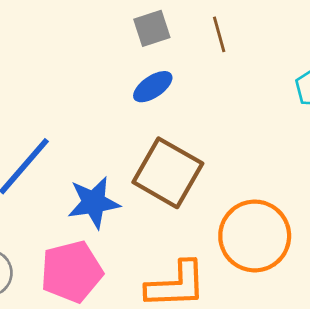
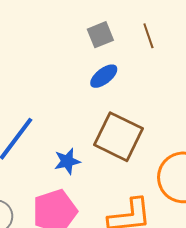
blue star: (94, 203) -> (67, 161), size x0.7

